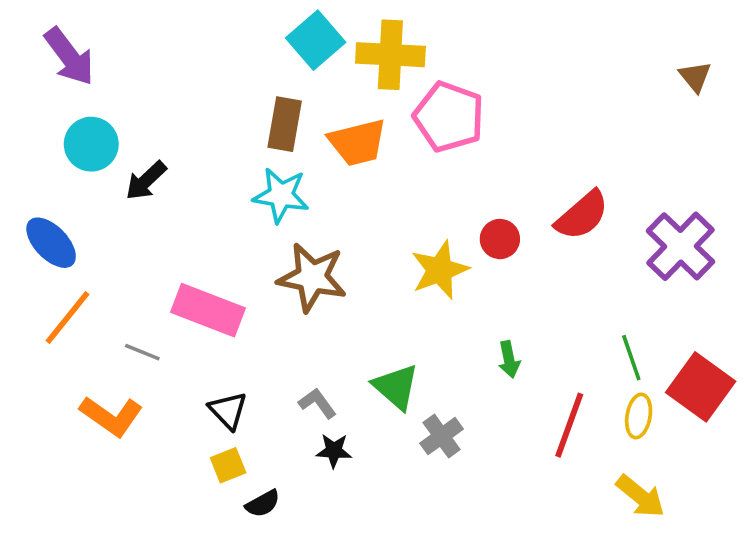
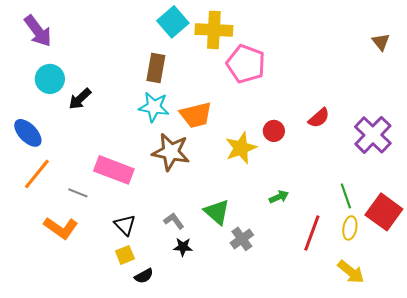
orange trapezoid: (358, 142) -> (196, 115), moved
red semicircle: (582, 215) -> (319, 118), size x0.7
green arrow: (509, 359) -> (279, 197), turned -102

